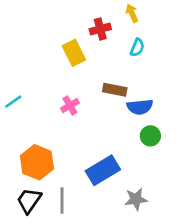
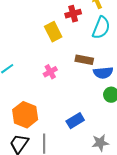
cyan semicircle: (137, 47) -> (101, 28), size x1.6
blue rectangle: (103, 170) -> (75, 121), size x0.7

